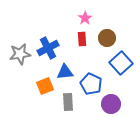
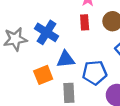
blue cross: (48, 48) -> (47, 32), turned -30
blue pentagon: (91, 84) -> (95, 73), turned -30

